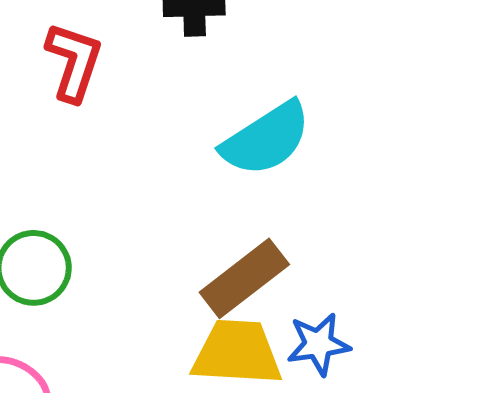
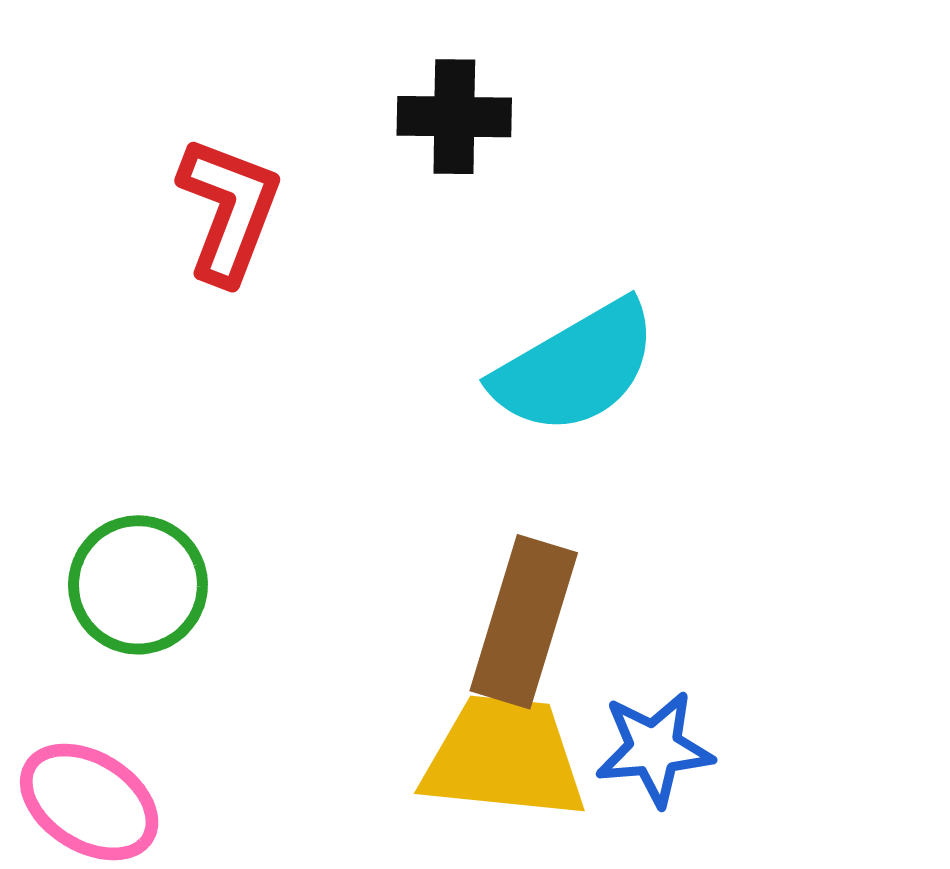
brown rectangle: (244, 278) -> (524, 622), turned -38

